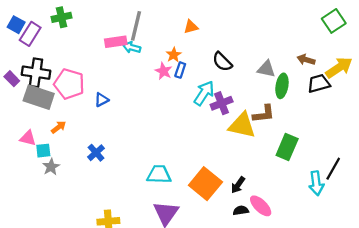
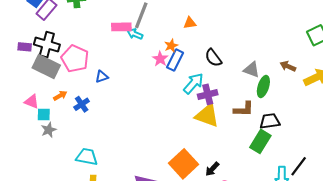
blue rectangle: (180, 70) -> (175, 60), size x1.5
purple rectangle: (12, 79) -> (25, 47), turned -48
black trapezoid: (319, 83) -> (270, 121), moved
yellow triangle: (242, 125) -> (207, 115), moved
blue cross: (96, 153) -> (82, 104), moved
cyan trapezoid: (159, 174) -> (87, 157), moved

